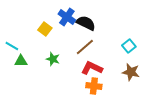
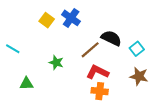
black semicircle: (86, 23) -> (111, 38), moved
yellow square: (45, 29) -> (47, 20), moved
green triangle: (21, 61) -> (27, 84), moved

